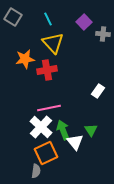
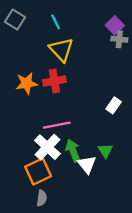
purple square: (84, 22) -> (115, 25), moved
orange star: (25, 59) -> (27, 83), moved
orange square: (46, 153) -> (38, 171), moved

